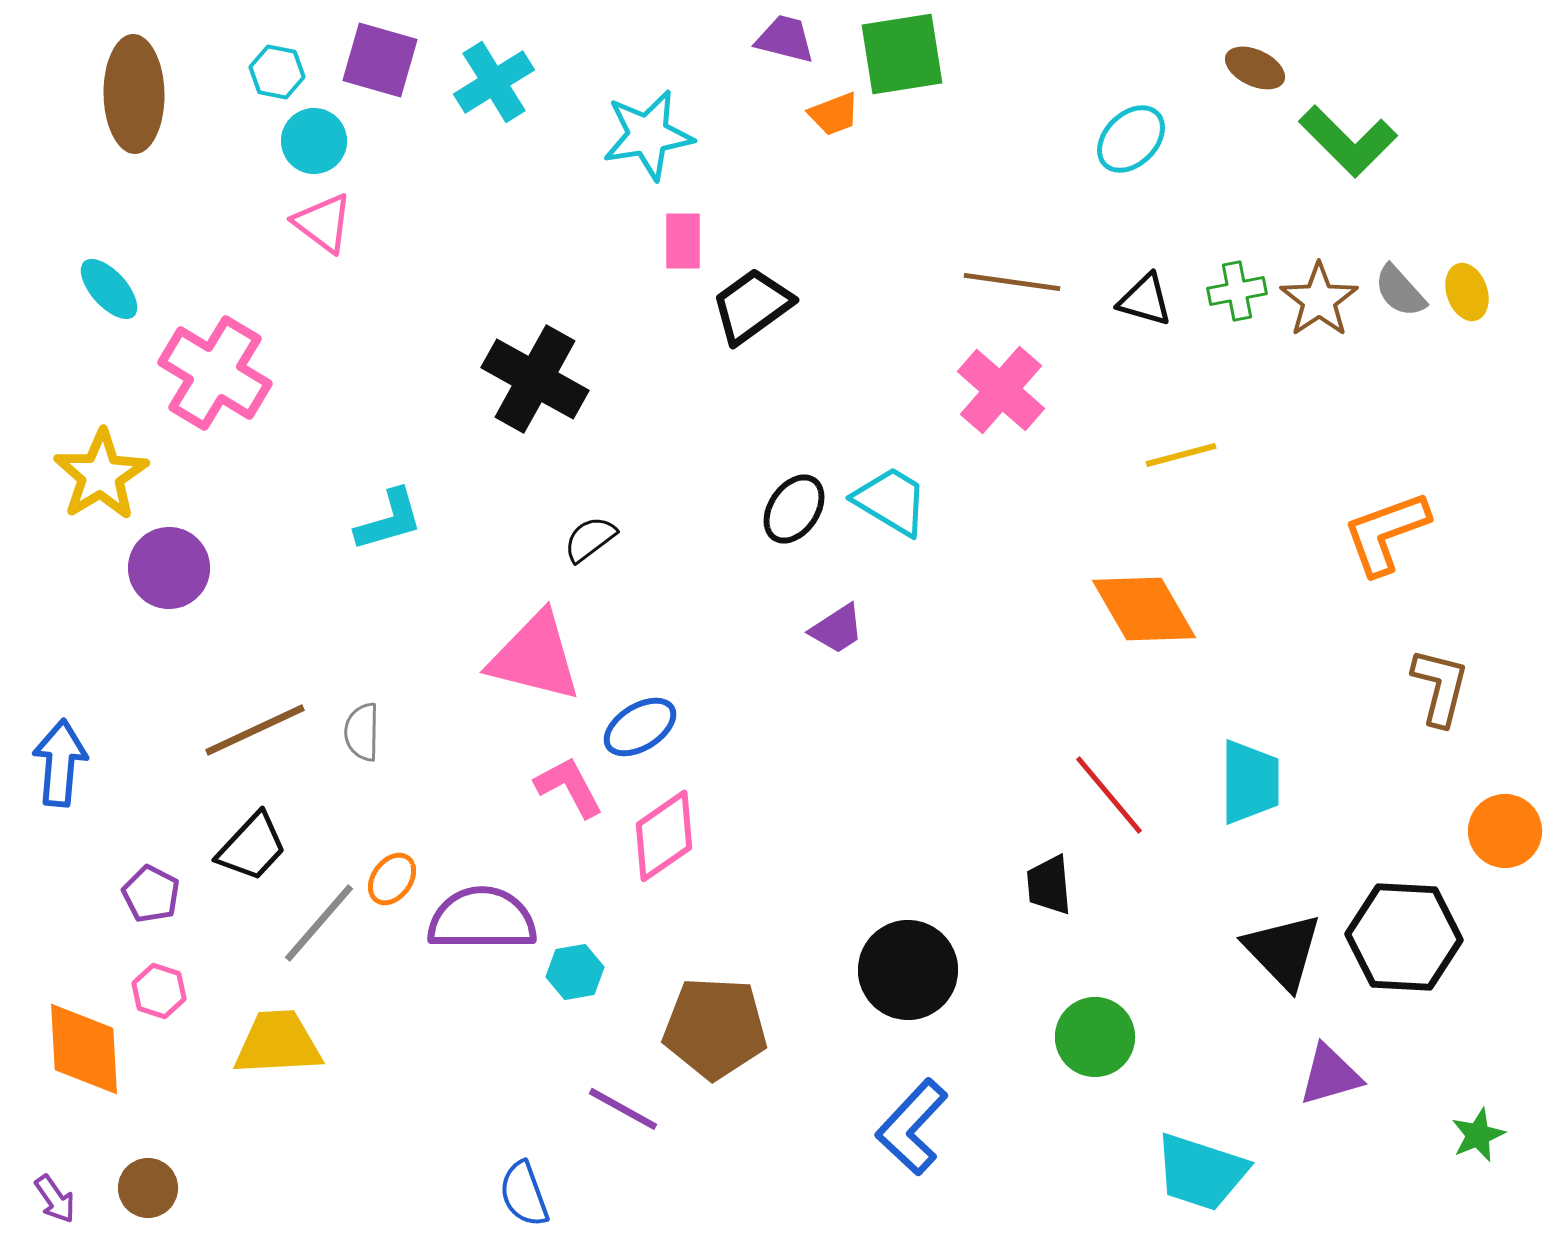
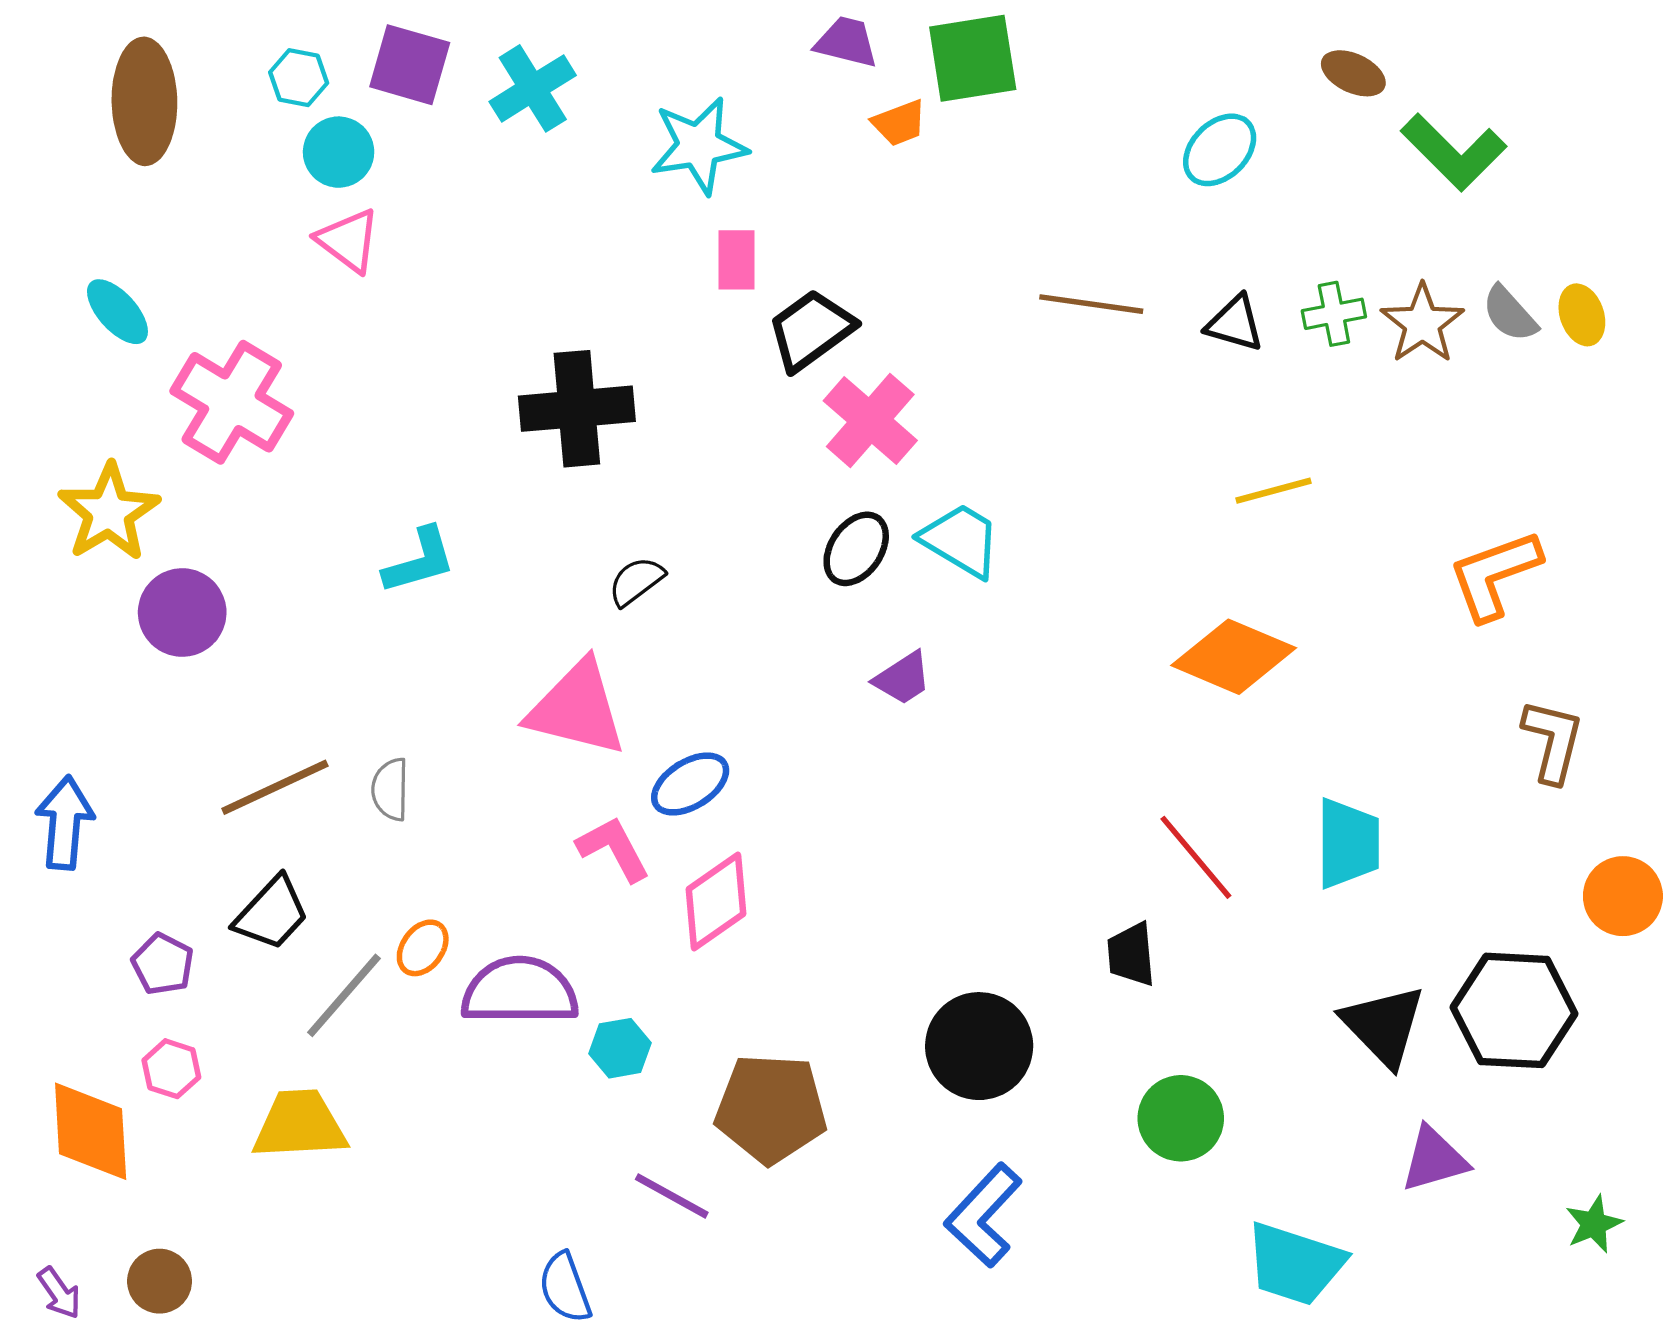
black cross: (535, 379) -> (577, 409), turned -34
pink cross: (1001, 390) -> (870, 421), moved
orange diamond: (1144, 609) -> (1234, 657), turned -37

